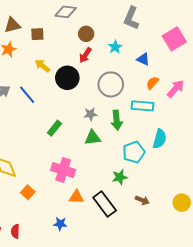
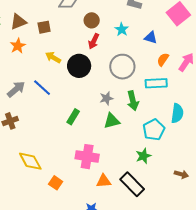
brown arrow: (142, 200) -> (181, 174), moved

